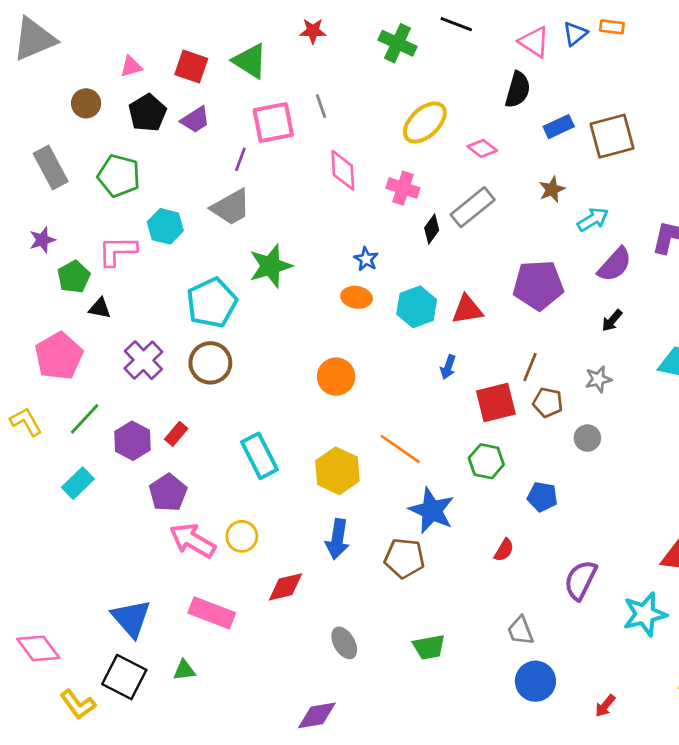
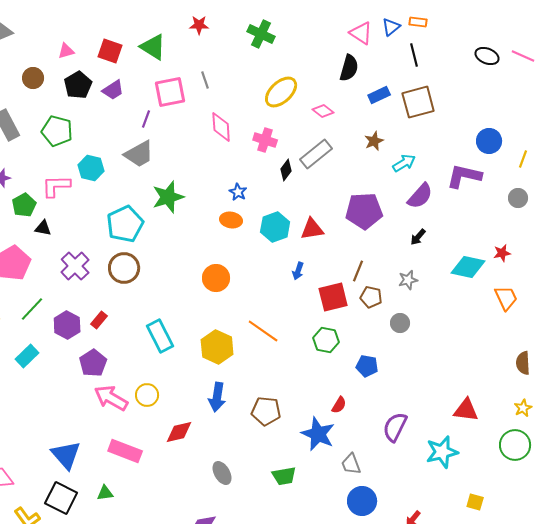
black line: (456, 24) -> (414, 55), moved, turned 55
blue star: (432, 510) -> (318, 434), moved

